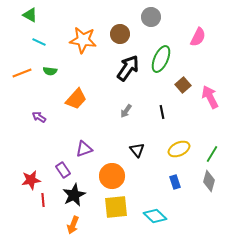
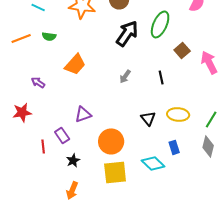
yellow ellipse: (179, 149) -> (178, 114), turned 30
black triangle: (137, 150) -> (148, 118), moved
red star: (31, 180) -> (22, 112), moved
black star: (74, 195) -> (73, 160), size x0.6
red line: (43, 200) -> (43, 146), moved
cyan diamond: (155, 216) -> (153, 163), moved

